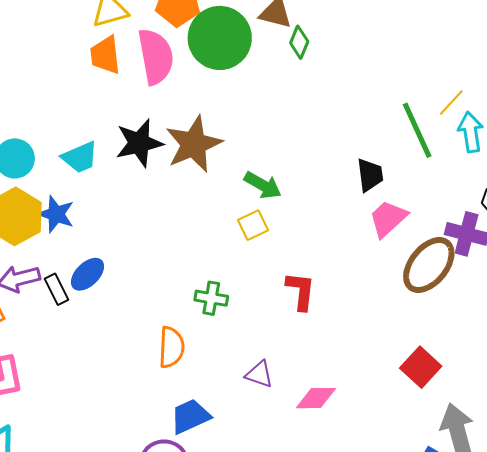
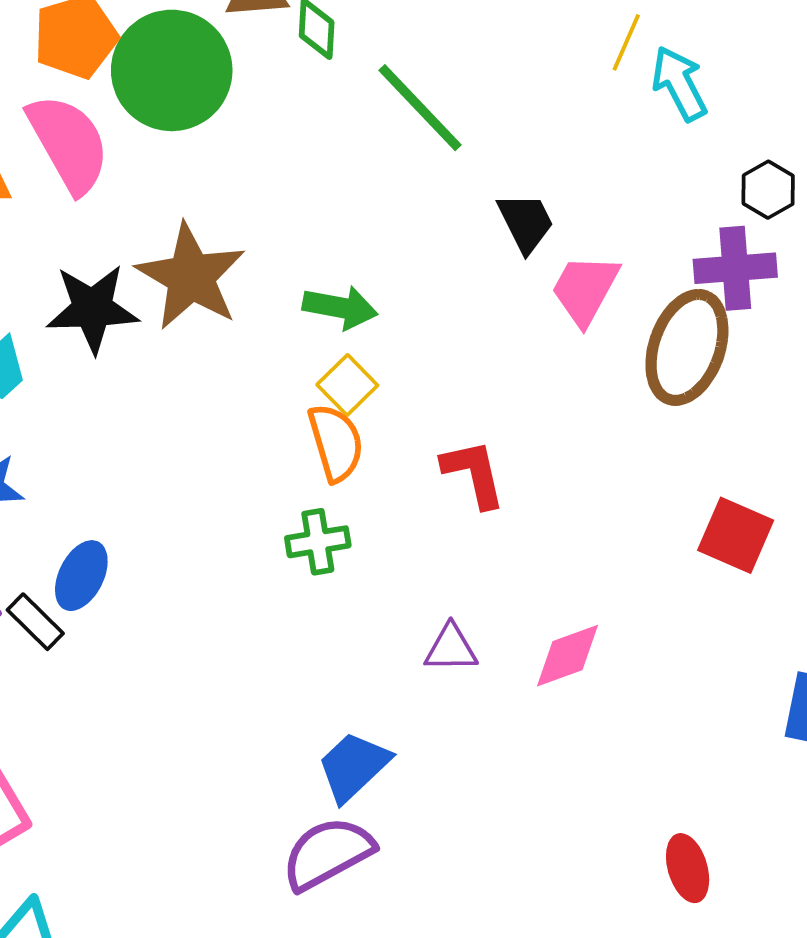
green line: (417, 130) -> (420, 108), moved
black star: (139, 143) -> (92, 309), turned 30
orange semicircle: (171, 347) -> (336, 443), moved

